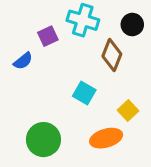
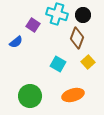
black circle: (132, 25) -> (83, 15), moved
purple square: (48, 36) -> (33, 25), turned -32
yellow square: (128, 110) -> (88, 62), moved

